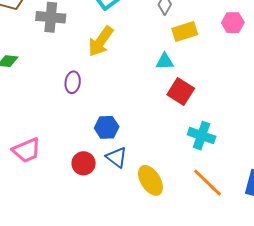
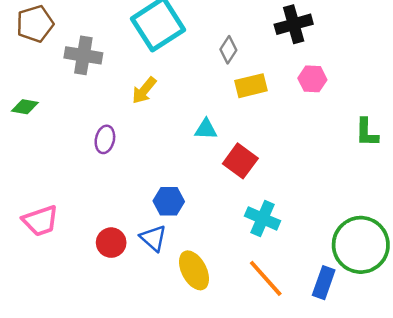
yellow arrow: (101, 41) -> (144, 90), size x0.7
cyan triangle: (165, 61) -> (206, 129), moved
blue hexagon: (107, 127) -> (169, 201), moved

